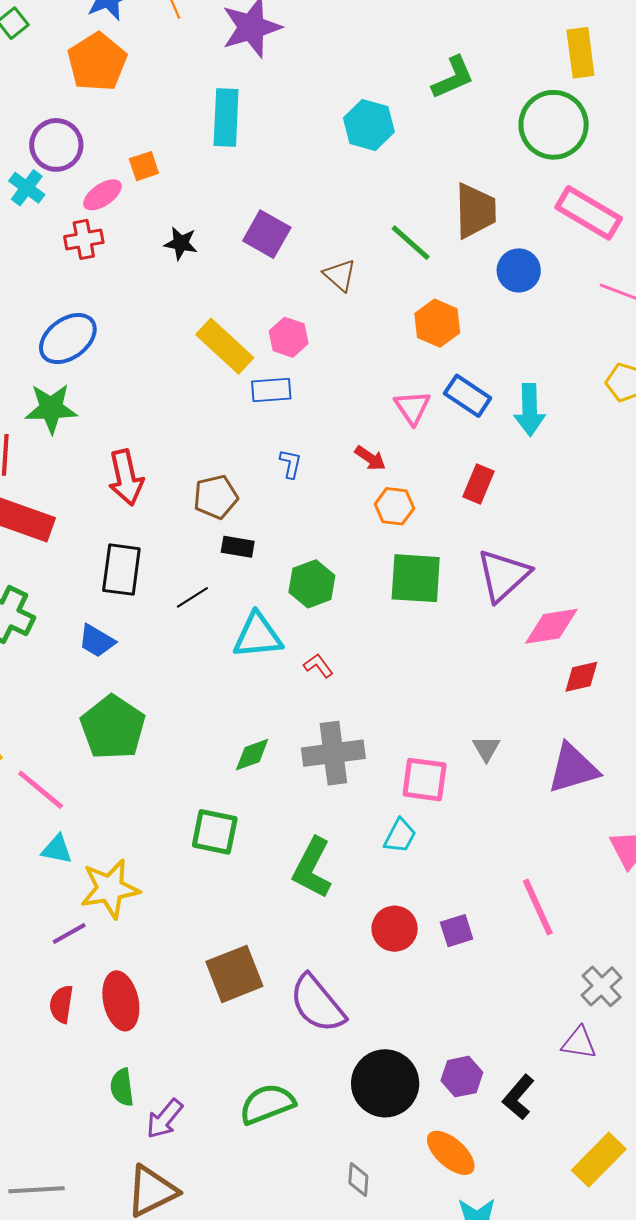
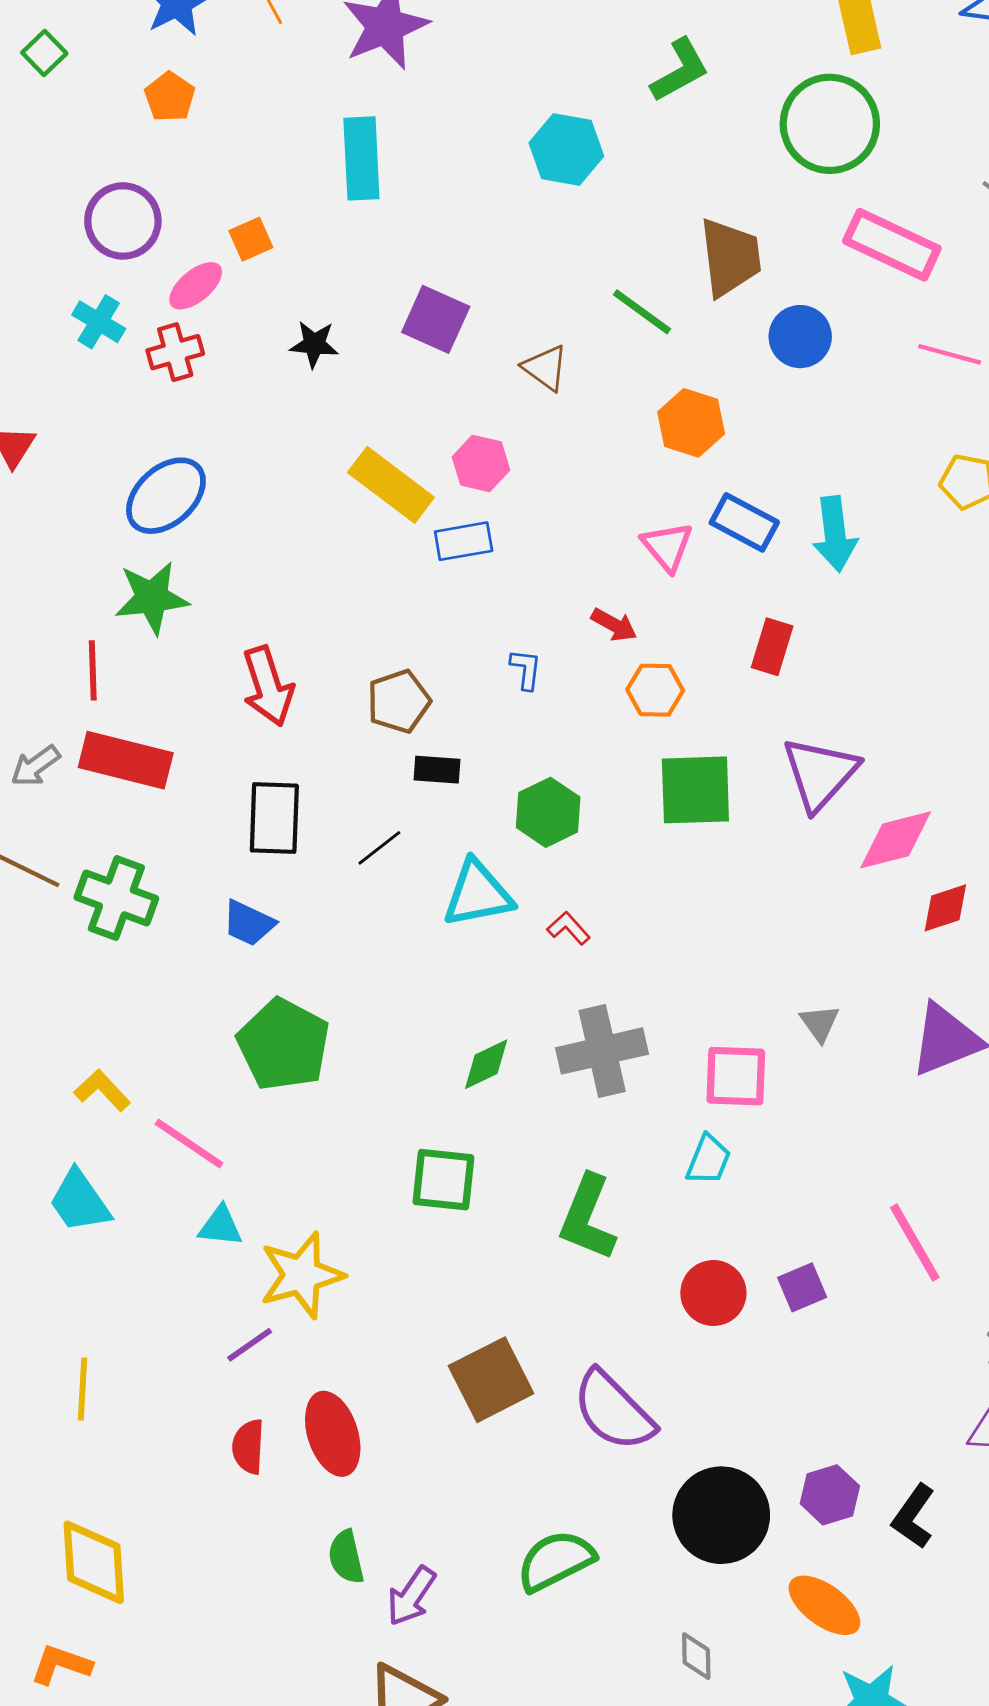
orange pentagon: (97, 62) -> (170, 97), size x0.6
cyan cross: (27, 188) -> (99, 322), moved
blue L-shape: (290, 464) -> (526, 669), moved

